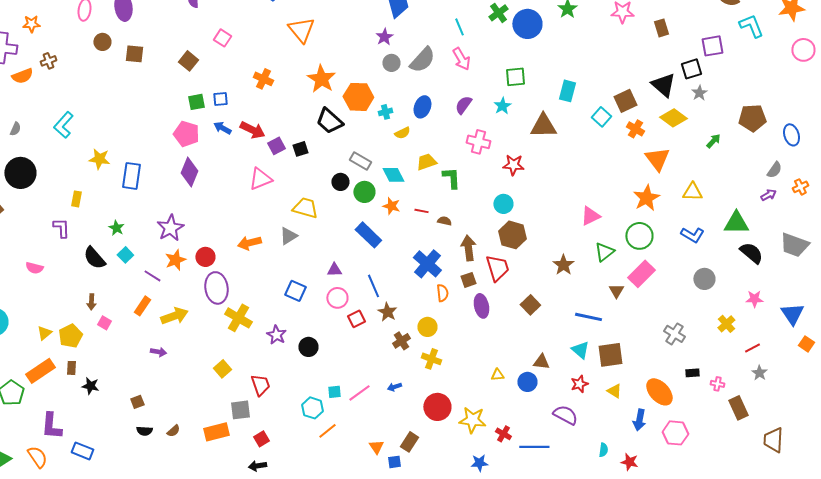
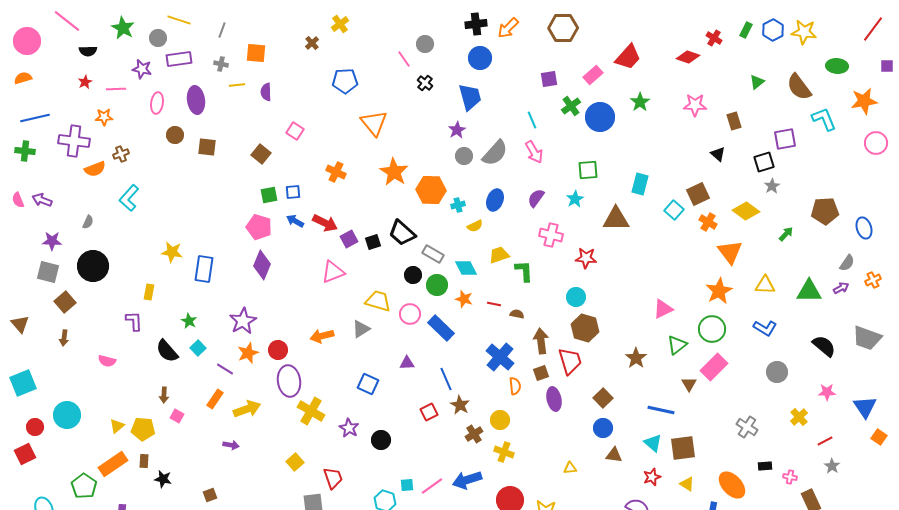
black triangle: (663, 85) -> (718, 154), moved, size x0.6
black trapezoid: (329, 121) -> (402, 233), moved
cyan L-shape: (63, 125) -> (129, 198), moved
green triangle: (736, 223) -> (809, 291), moved
pink circle: (337, 298) -> (410, 314), moved
yellow pentagon: (70, 336) -> (143, 429), turned 30
blue circle: (527, 382) -> (603, 428), moved
blue arrow: (394, 387) -> (467, 480), size x2.0

